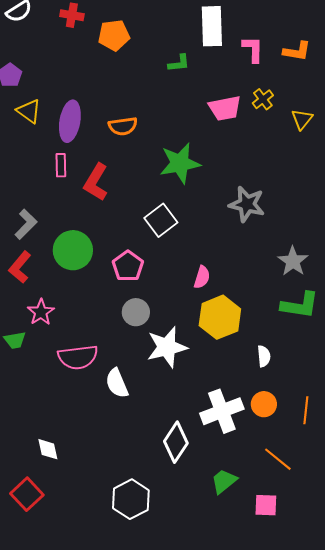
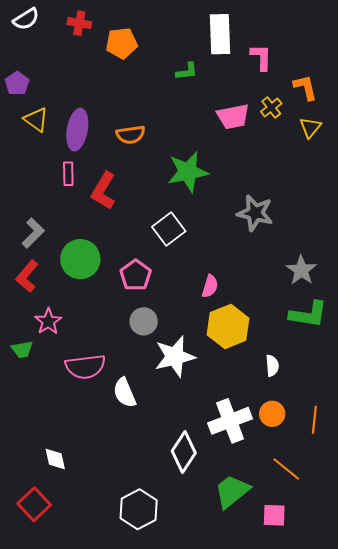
orange L-shape: (297, 51) -> (305, 87), moved, turned -112
green trapezoid: (224, 481) -> (232, 491), size x1.4

